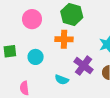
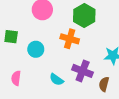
purple cross: (84, 66) -> (83, 71), turned -30

